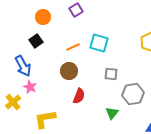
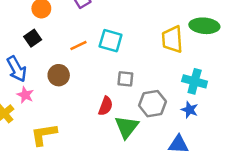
brown circle: (69, 71) -> (59, 75), moved
red semicircle: (79, 96) -> (106, 106), moved
green triangle: (112, 113) -> (127, 127), size x1.5

